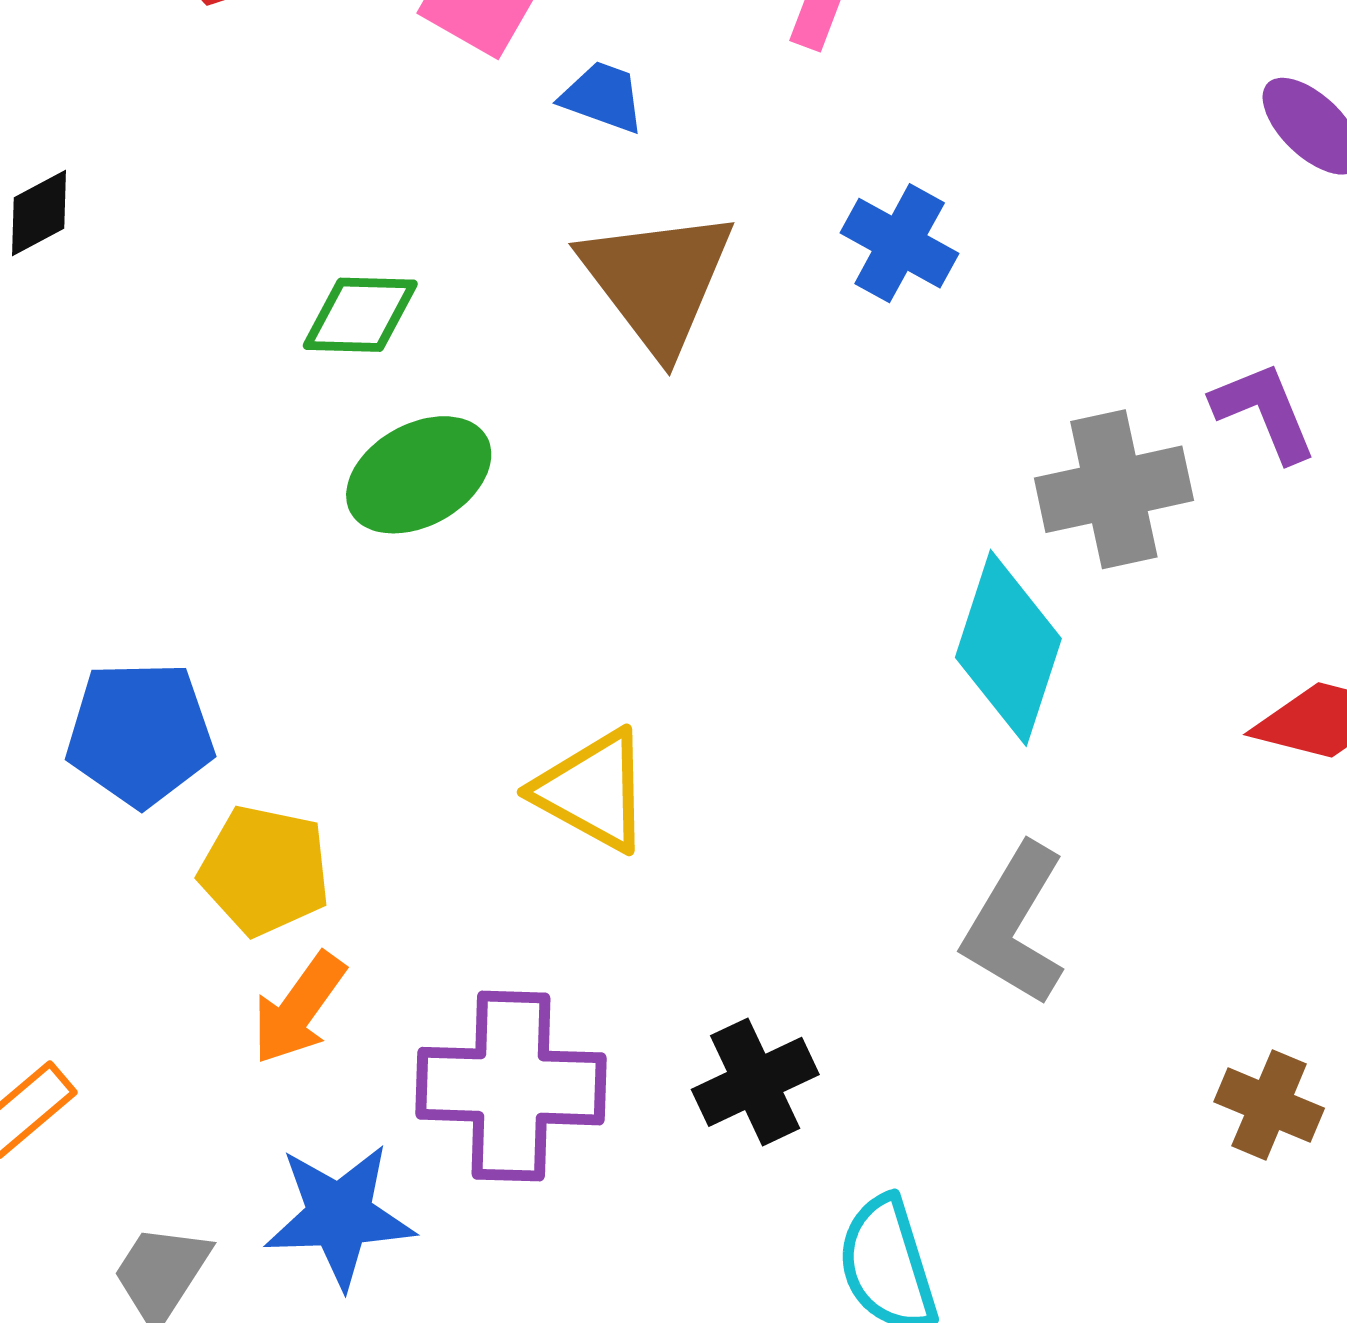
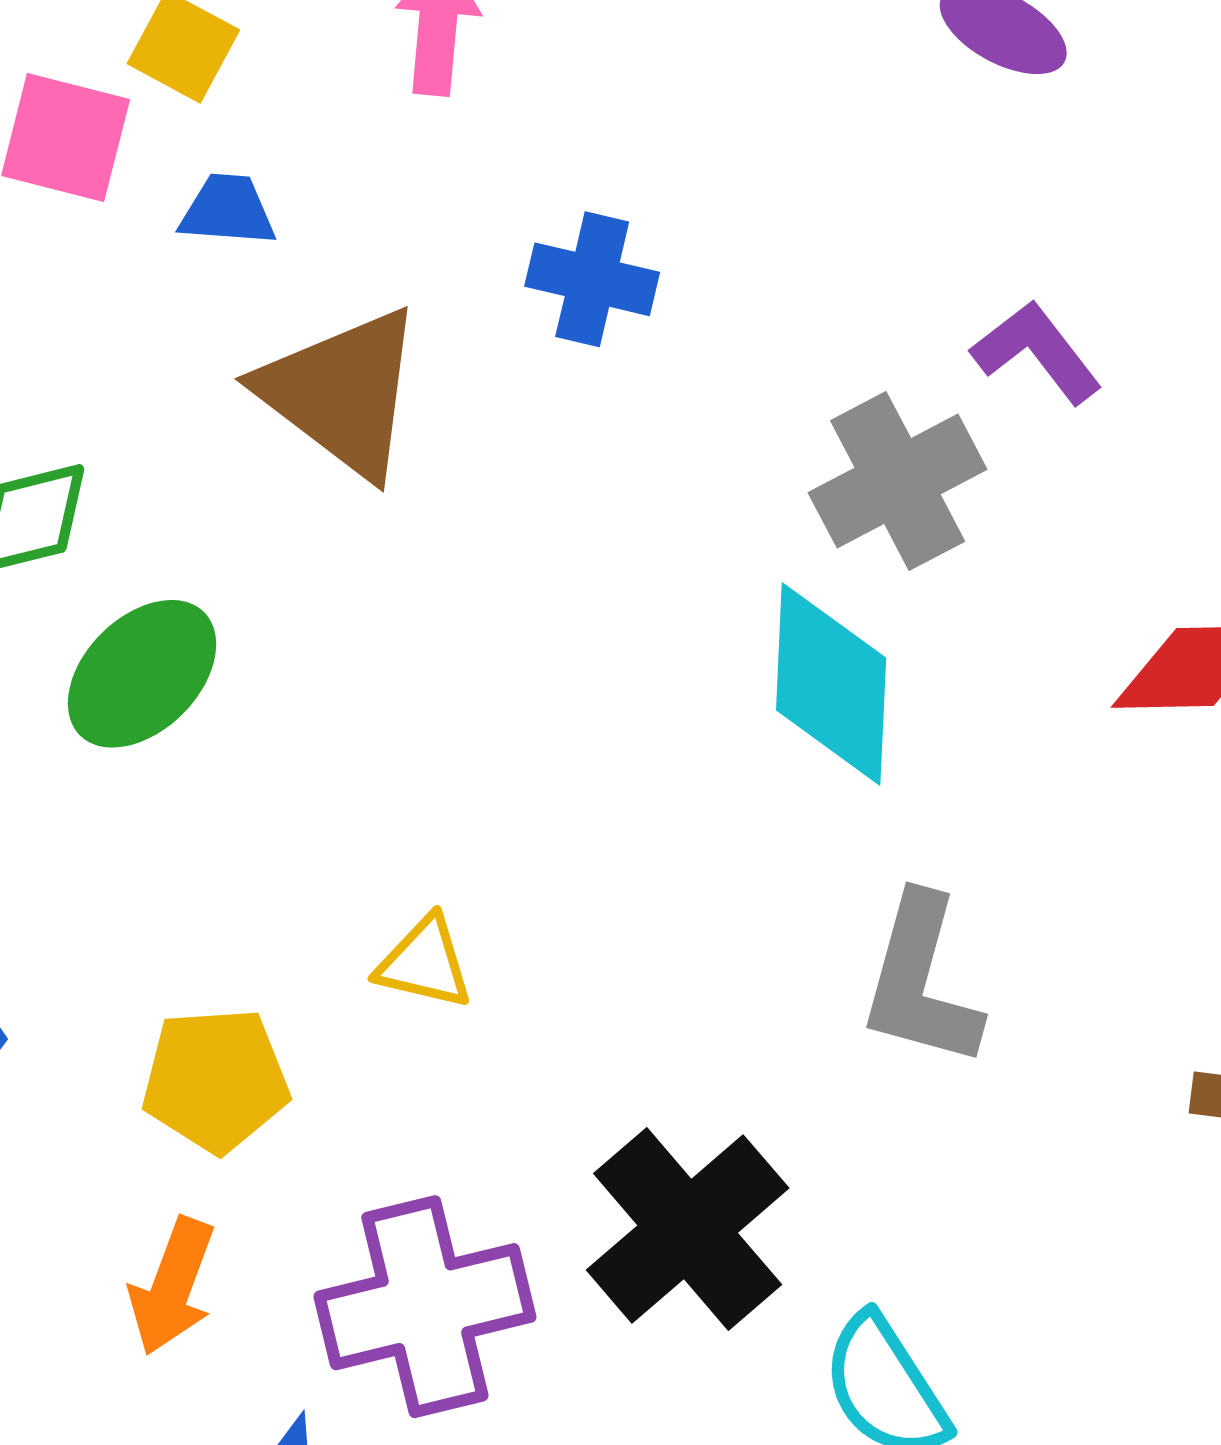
yellow triangle: (593, 791) -> (425, 963), size x0.7
yellow pentagon: (265, 870) -> (216, 1080), moved
black cross: (755, 1082) -> (688, 1229), size x1.5

